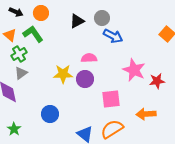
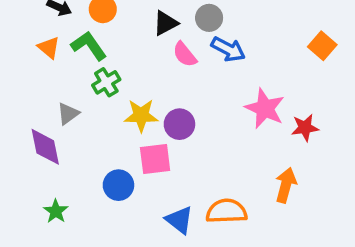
green cross: (19, 54) -> (106, 82), moved
pink semicircle: (89, 58) -> (185, 54), moved, turned -126
pink square: (111, 99) -> (155, 159), moved
orange arrow: (146, 114) -> (286, 185), turned 108
orange semicircle: (112, 129) -> (226, 211), turned 30

